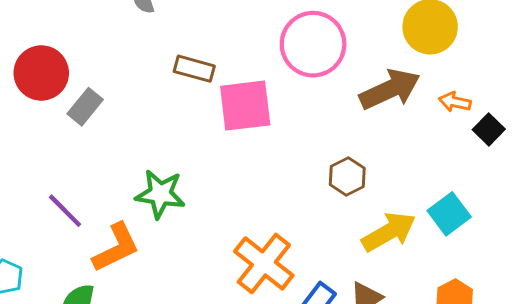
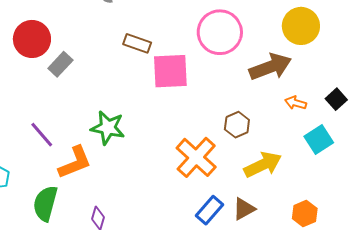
orange arrow: (455, 102) -> (296, 103), moved
cyan square: (449, 214) -> (319, 140), moved
orange cross: (264, 263) -> (196, 157), moved

